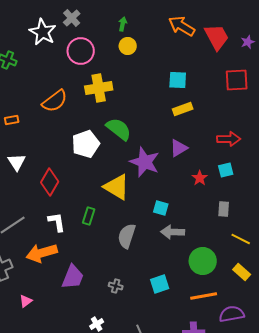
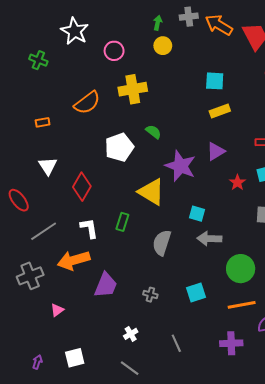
gray cross: (72, 18) -> (189, 17), moved, turned 36
pink circle: (81, 51) -> (114, 51), size x0.7
green semicircle: (119, 129) -> (153, 132), size x0.6

